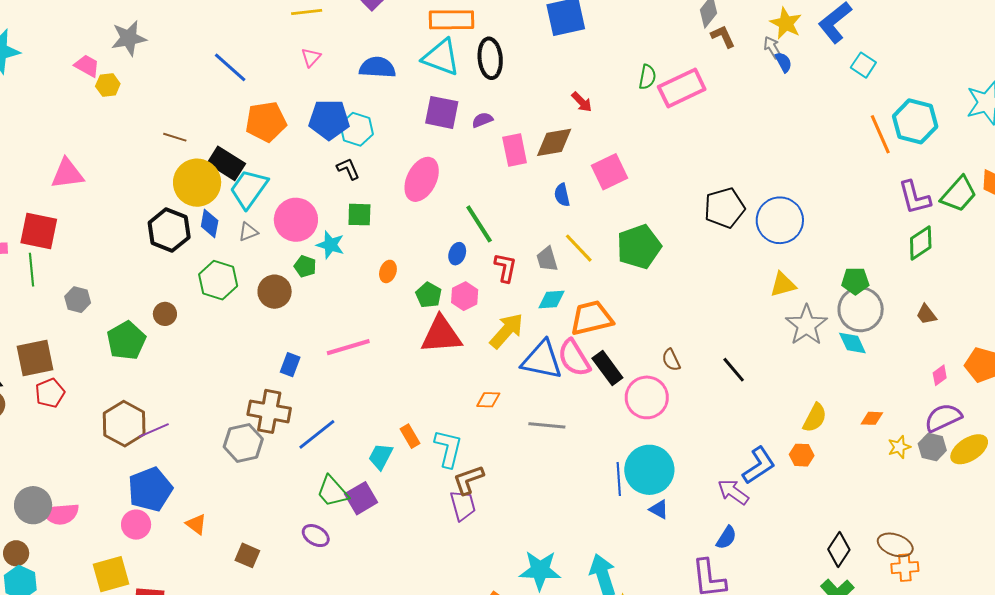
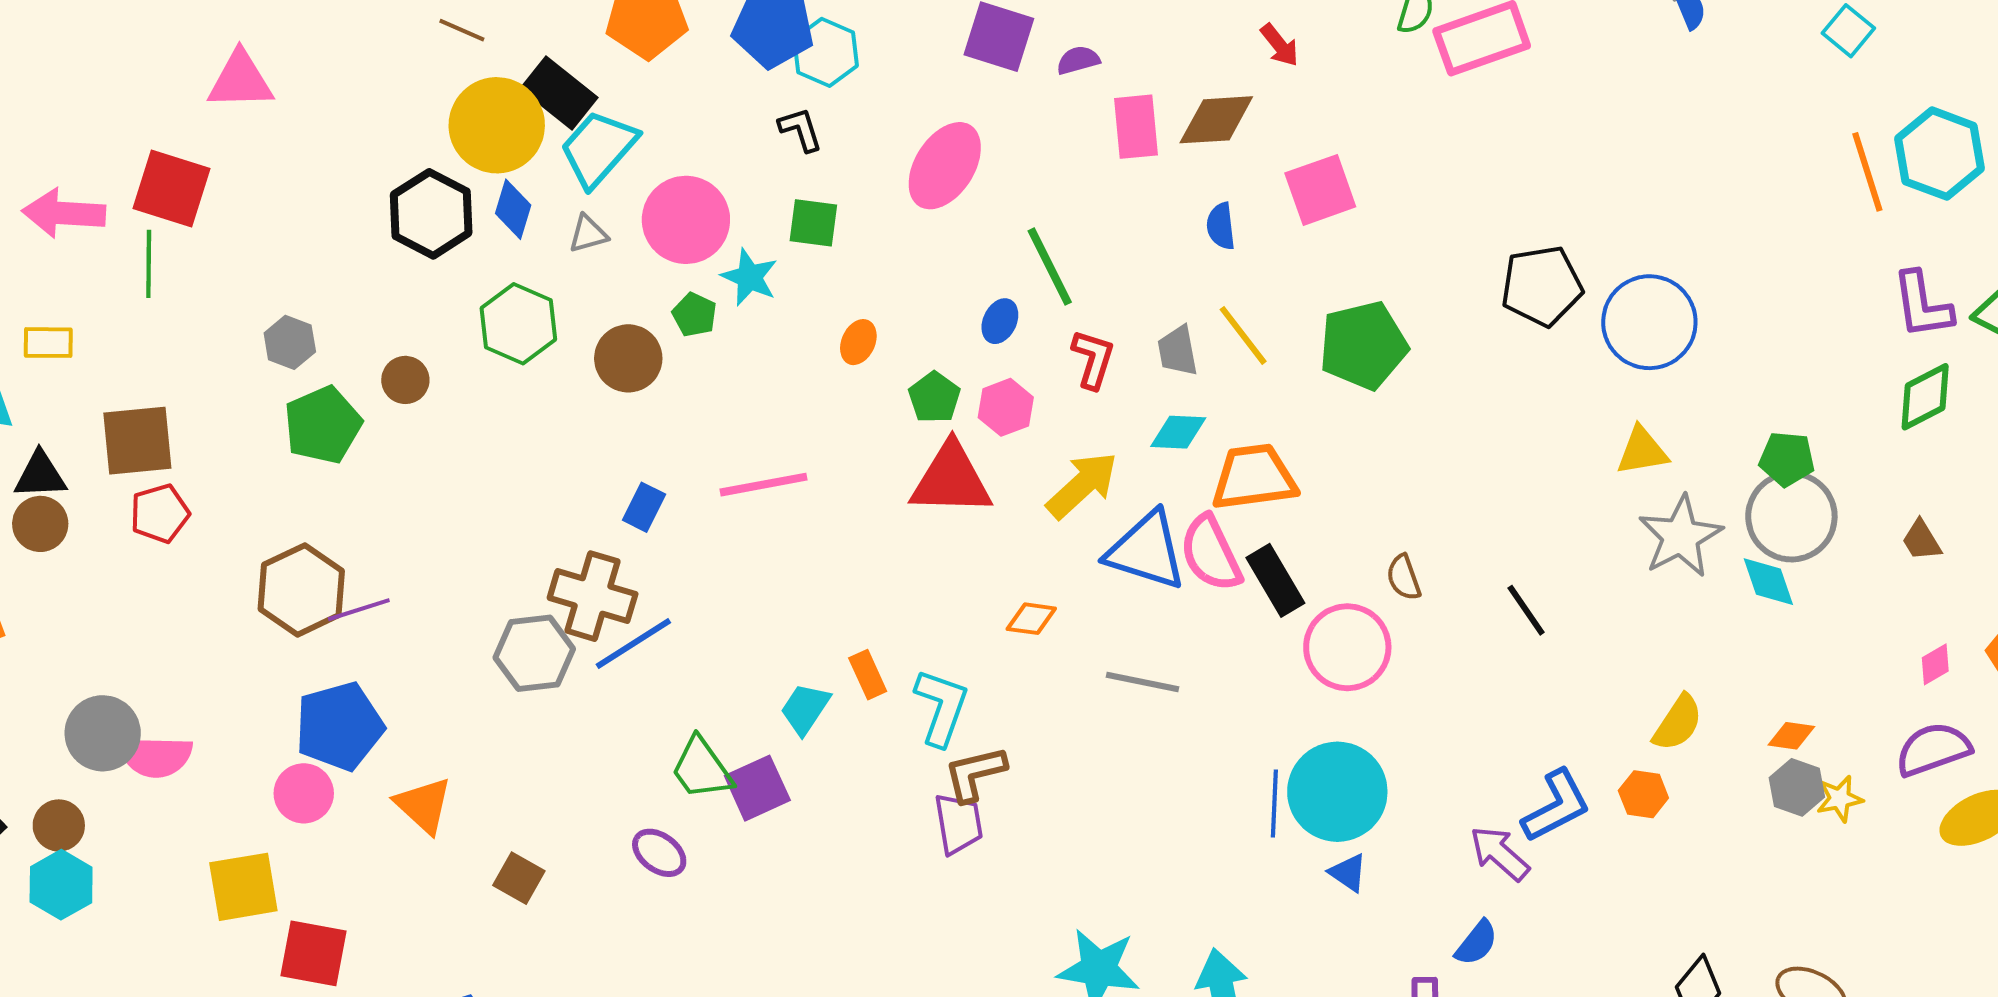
gray hexagon: (78, 300) -> (290, 342), moved
blue line: (317, 434) -> (633, 643), moved
gray hexagon: (932, 447) -> (1797, 787), moved
orange triangle: (196, 524) -> (424, 805), size x1.4

